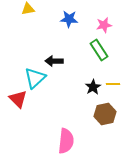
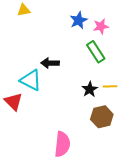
blue star: (69, 19) -> (79, 20), moved, turned -30
cyan triangle: (35, 78) -> (31, 80), turned -50

